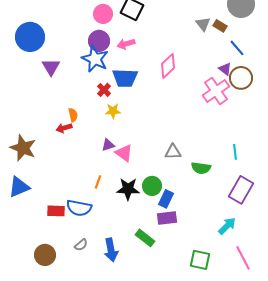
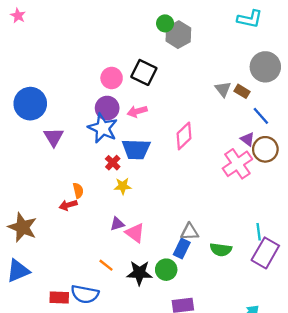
orange line: (98, 182) -> (106, 265), turned -72
purple rectangle: (241, 190) -> (265, 253), moved
blue rectangle: (166, 199) -> (182, 248), moved

